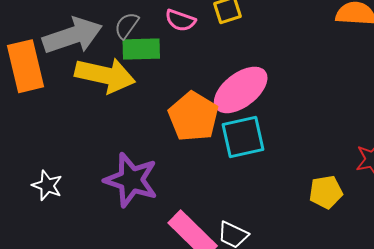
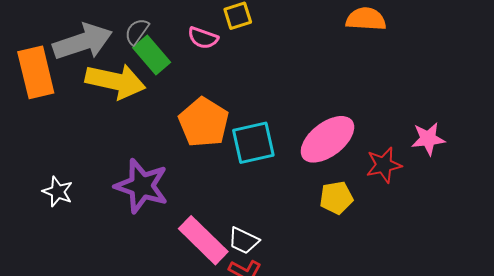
pink semicircle: (180, 20) -> (203, 38), moved
green rectangle: (141, 49) -> (152, 55), turned 51
pink ellipse: (241, 90) -> (327, 139), moved

